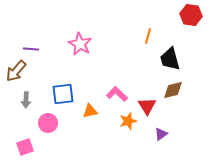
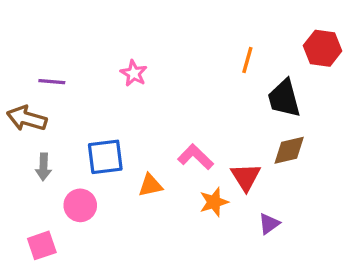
red hexagon: (191, 15) -> (323, 48), moved
pink star: (80, 44) -> (134, 73), size x0.7
brown arrow: (16, 71) -> (27, 118), turned 65

